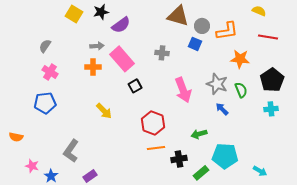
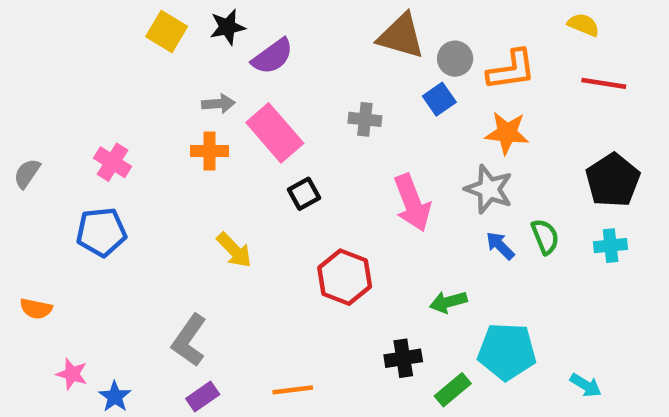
blue square: (195, 44) -> (439, 99), turned 32
gray semicircle: (45, 46) -> (27, 173), moved
orange star: (240, 59) -> (507, 133), moved
green semicircle: (241, 90) -> (545, 237), moved
orange line: (156, 148) -> (293, 390), moved
gray L-shape: (71, 151) -> (189, 340), moved

